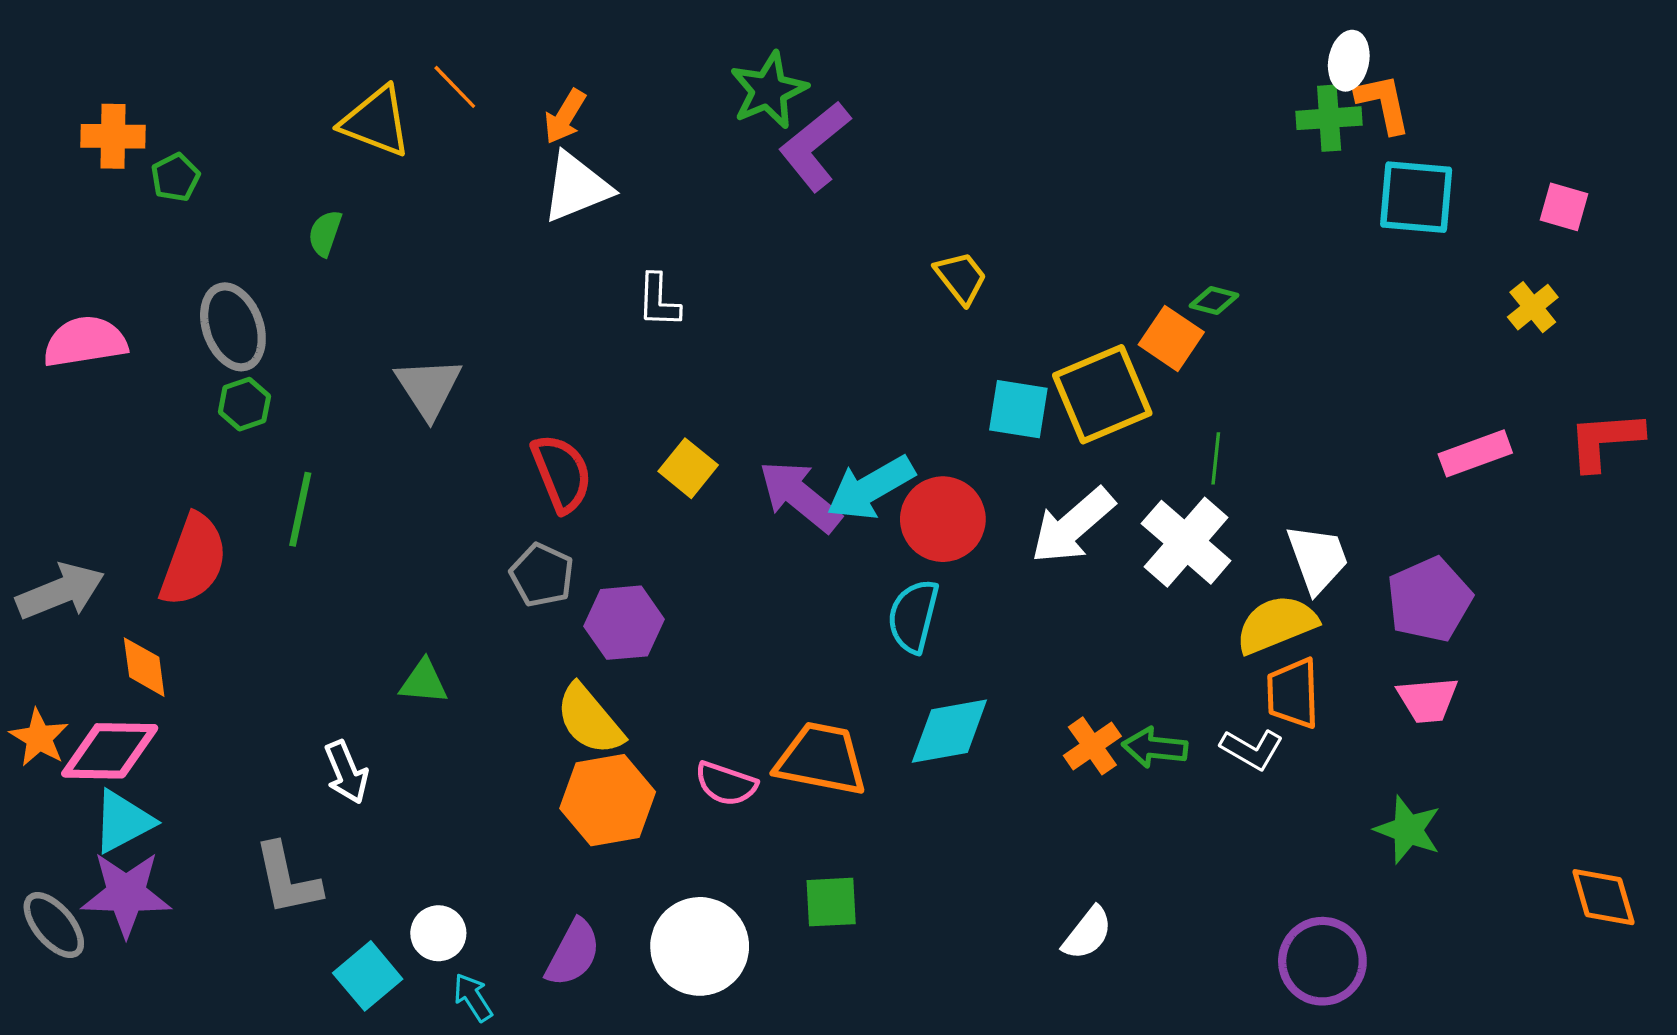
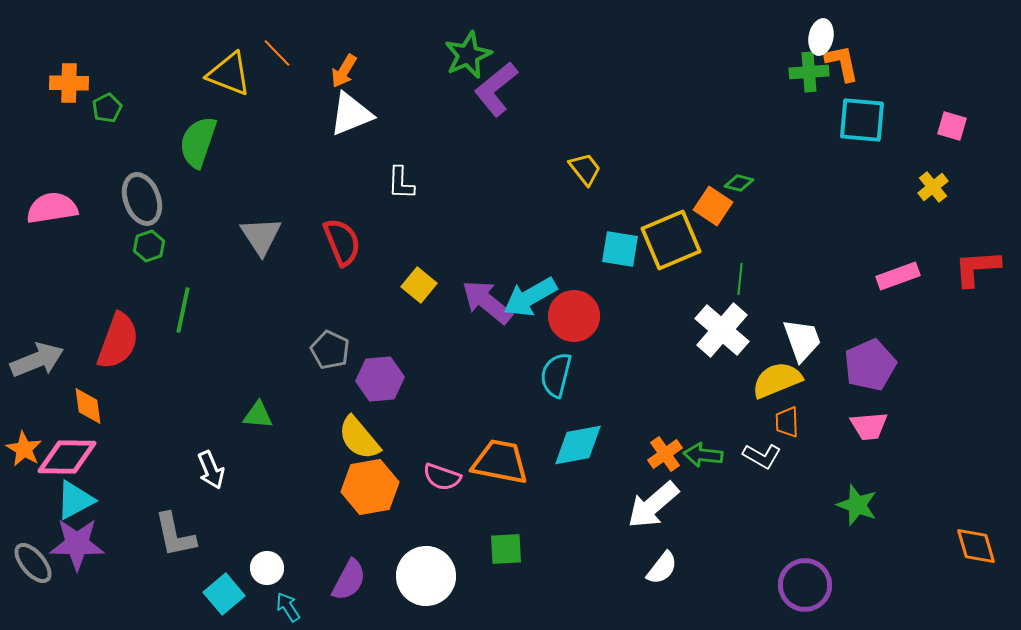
green semicircle: (325, 233) -> (198, 142), size x1.8
red semicircle: (562, 473) -> (342, 242), moved
white arrow: (1073, 526) -> (653, 505), moved
orange trapezoid: (1293, 693) -> (787, 422), size x0.7

